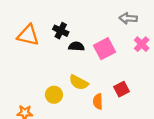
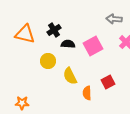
black cross: (61, 31) -> (54, 30), turned 32
yellow semicircle: (79, 82) -> (70, 76), turned 36
yellow circle: (54, 95) -> (48, 61), moved

